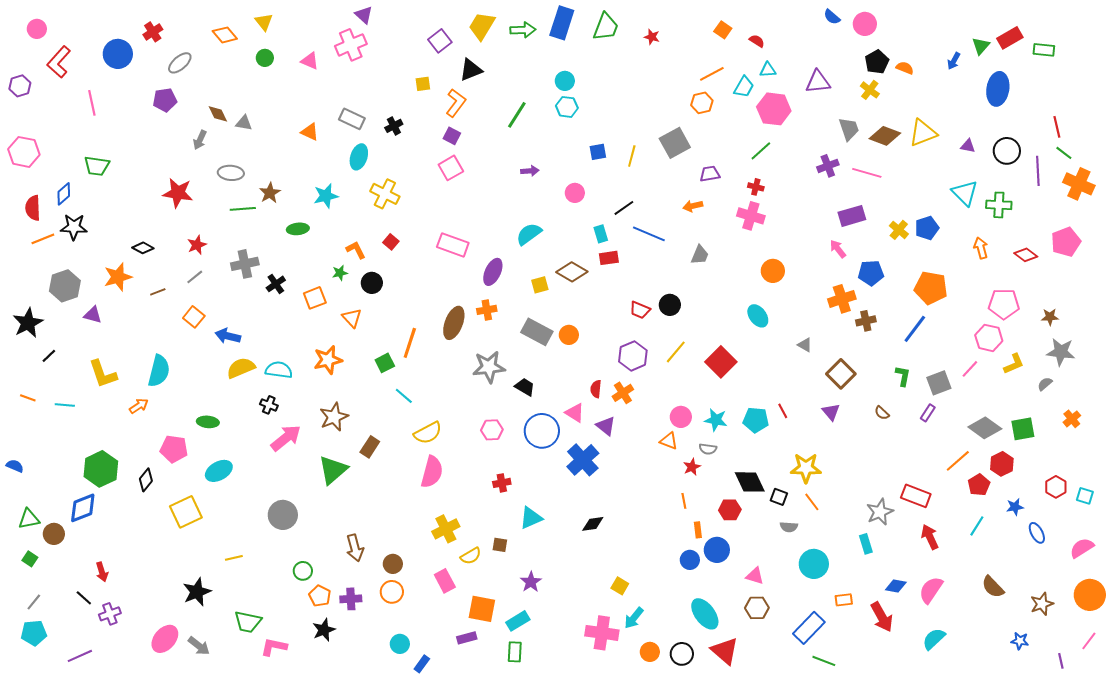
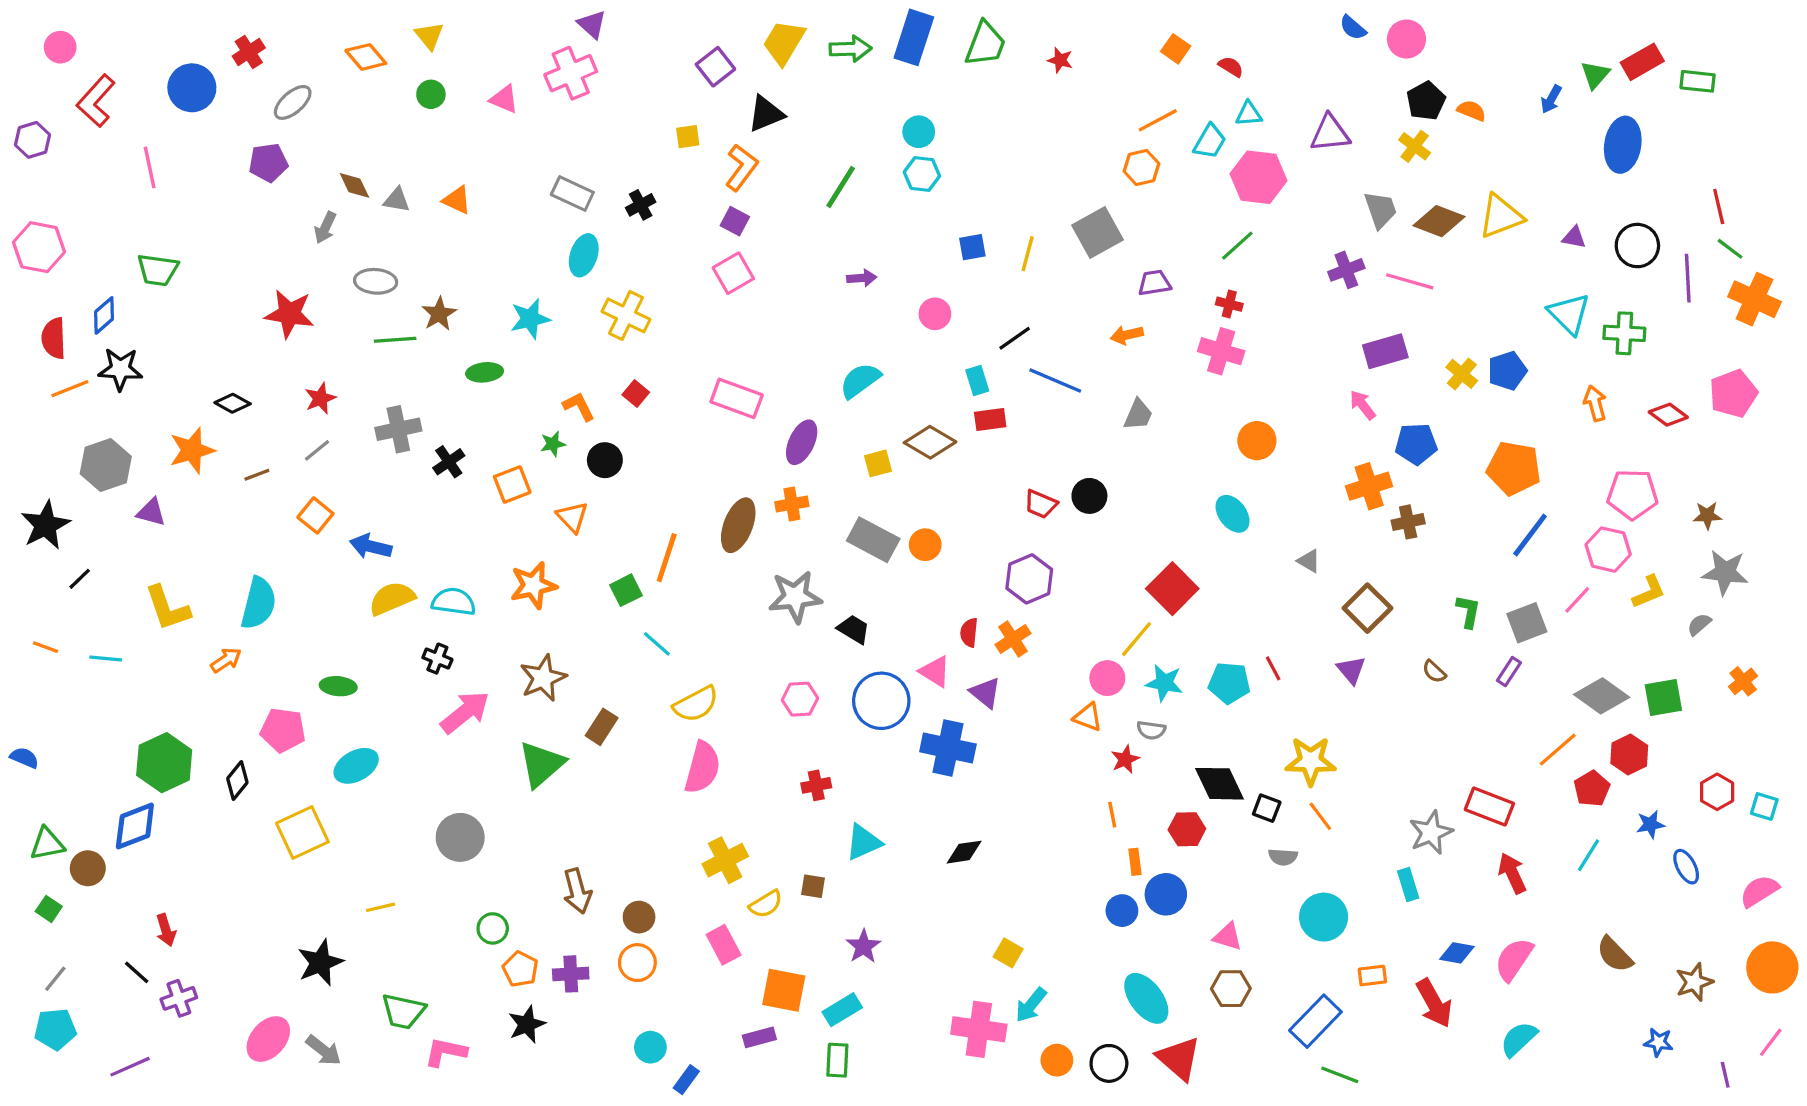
orange triangle: (310, 132) -> (457, 200), moved
blue line: (915, 329) -> (1530, 535), moved
yellow line: (676, 352) -> (1137, 639), moved
blue cross: (583, 460) -> (948, 748), turned -36

